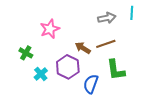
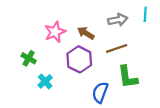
brown arrow: (83, 48) -> (86, 33), moved
purple hexagon: (68, 67) -> (79, 59), moved

